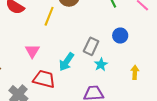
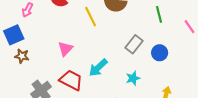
yellow line: (49, 16) -> (91, 17), turned -60
gray rectangle: (91, 46) -> (134, 44), moved

